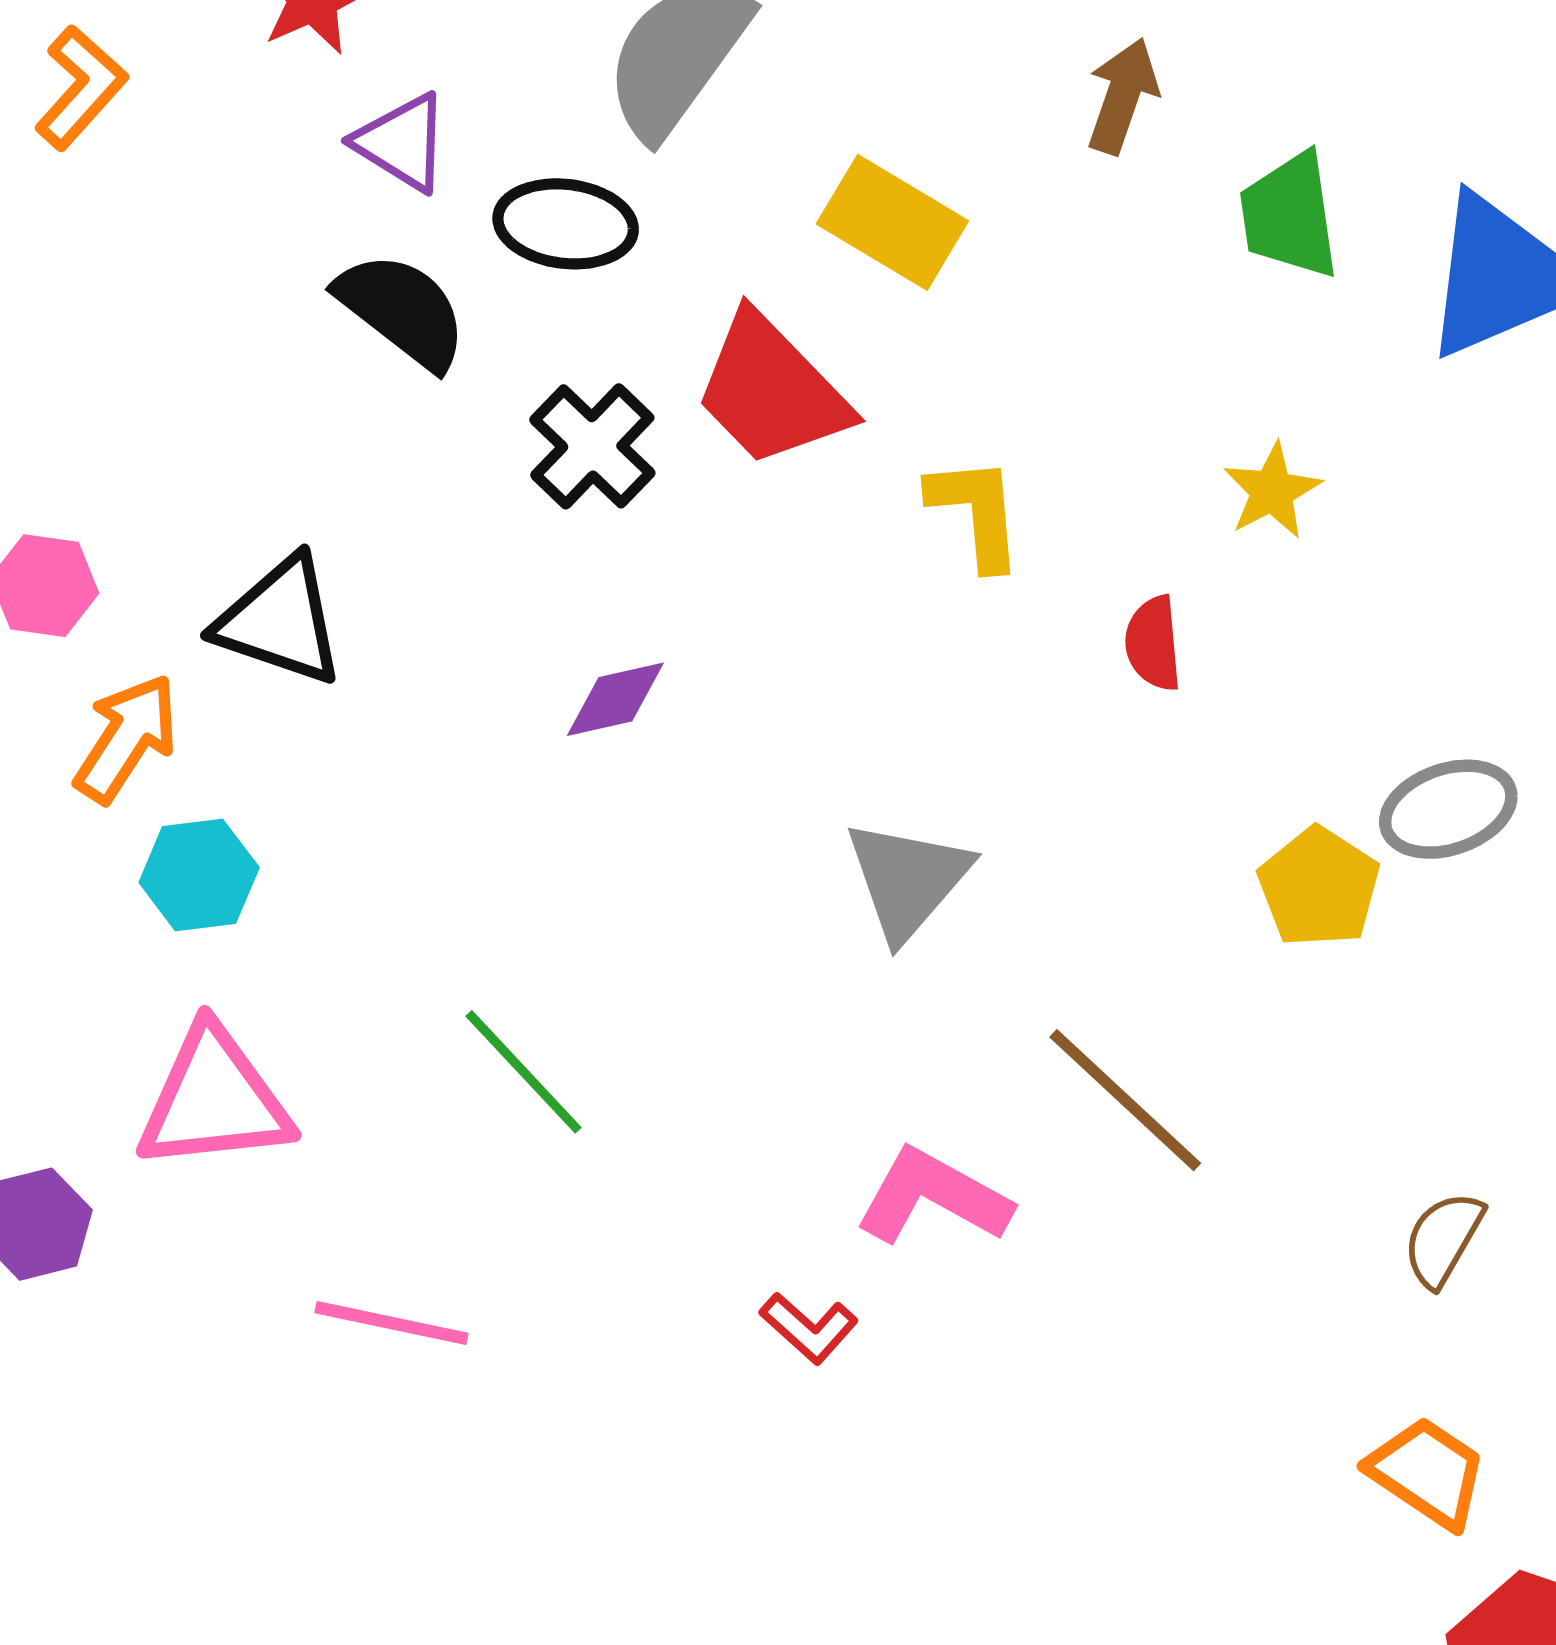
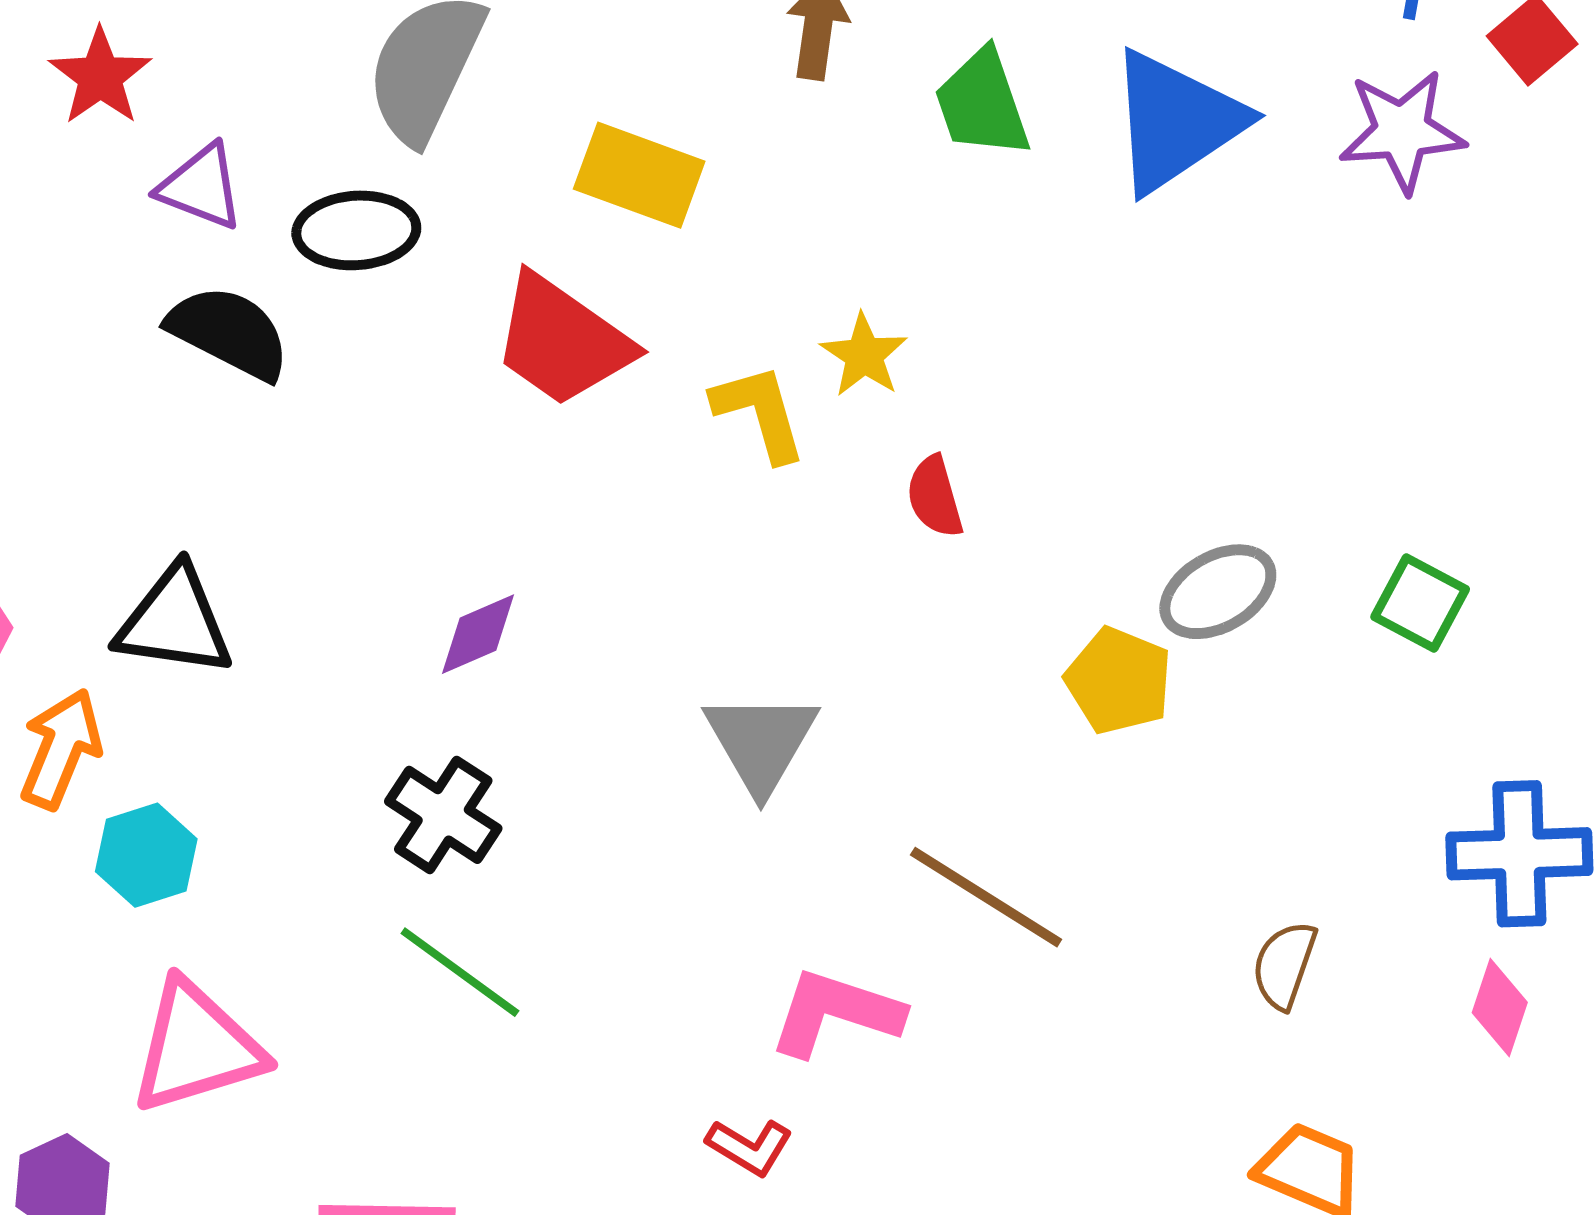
black cross: (592, 446) -> (443, 815), moved
yellow star: (1272, 491) -> (864, 355), moved

